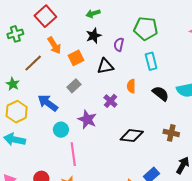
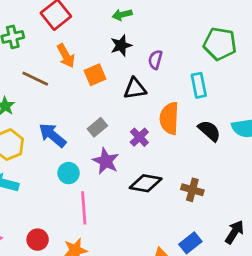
green pentagon: (146, 28) -> (220, 44), moved
brown line: (33, 63) -> (35, 79), turned 66
gray rectangle: (74, 86) -> (97, 127), moved
orange semicircle: (131, 86) -> (169, 118), size x1.6
brown cross: (171, 133) -> (192, 190), moved
black diamond: (132, 136) -> (146, 183), moved

